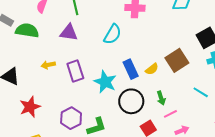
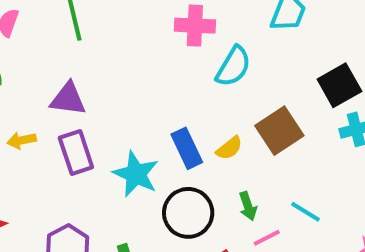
purple triangle: (69, 33) -> (68, 99), moved
cyan semicircle: (113, 34) -> (233, 66), moved
cyan line: (201, 92) -> (305, 212), moved

